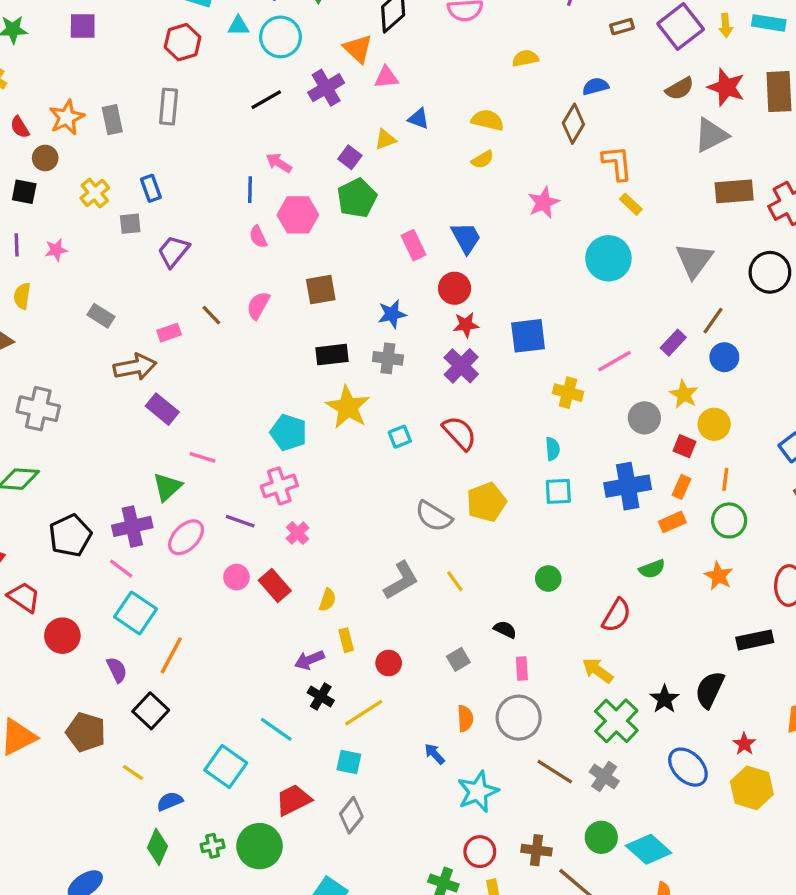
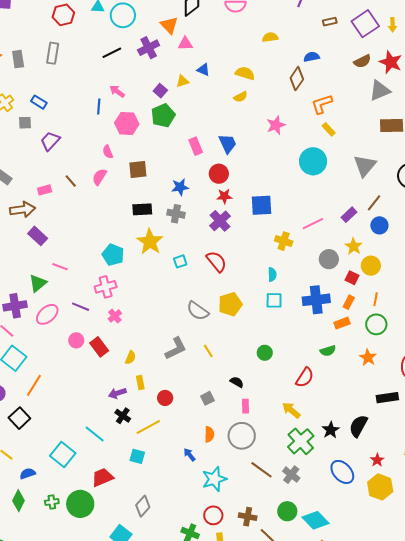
orange L-shape: (617, 163) -> (322, 104), turned -105
blue rectangle: (151, 188) -> (39, 102), turned -42
pink semicircle: (258, 237) -> (108, 152), moved
gray diamond: (351, 815) -> (143, 506), moved

